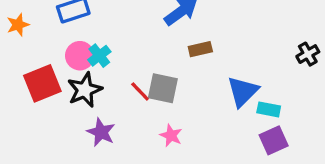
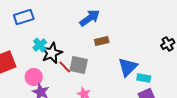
pink circle: (80, 56) -> (34, 77), moved
black star: (85, 90) -> (52, 53), moved

